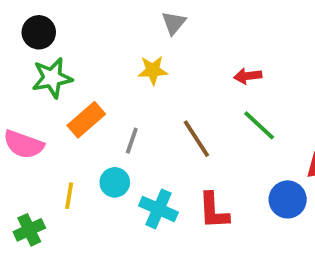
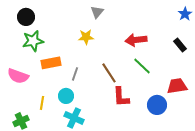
red arrow: (248, 76) -> (136, 40), size x1.5
orange rectangle: (86, 120) -> (51, 63), turned 30
cyan cross: (158, 209) -> (74, 118), moved
red L-shape: (214, 211) -> (121, 97), moved

